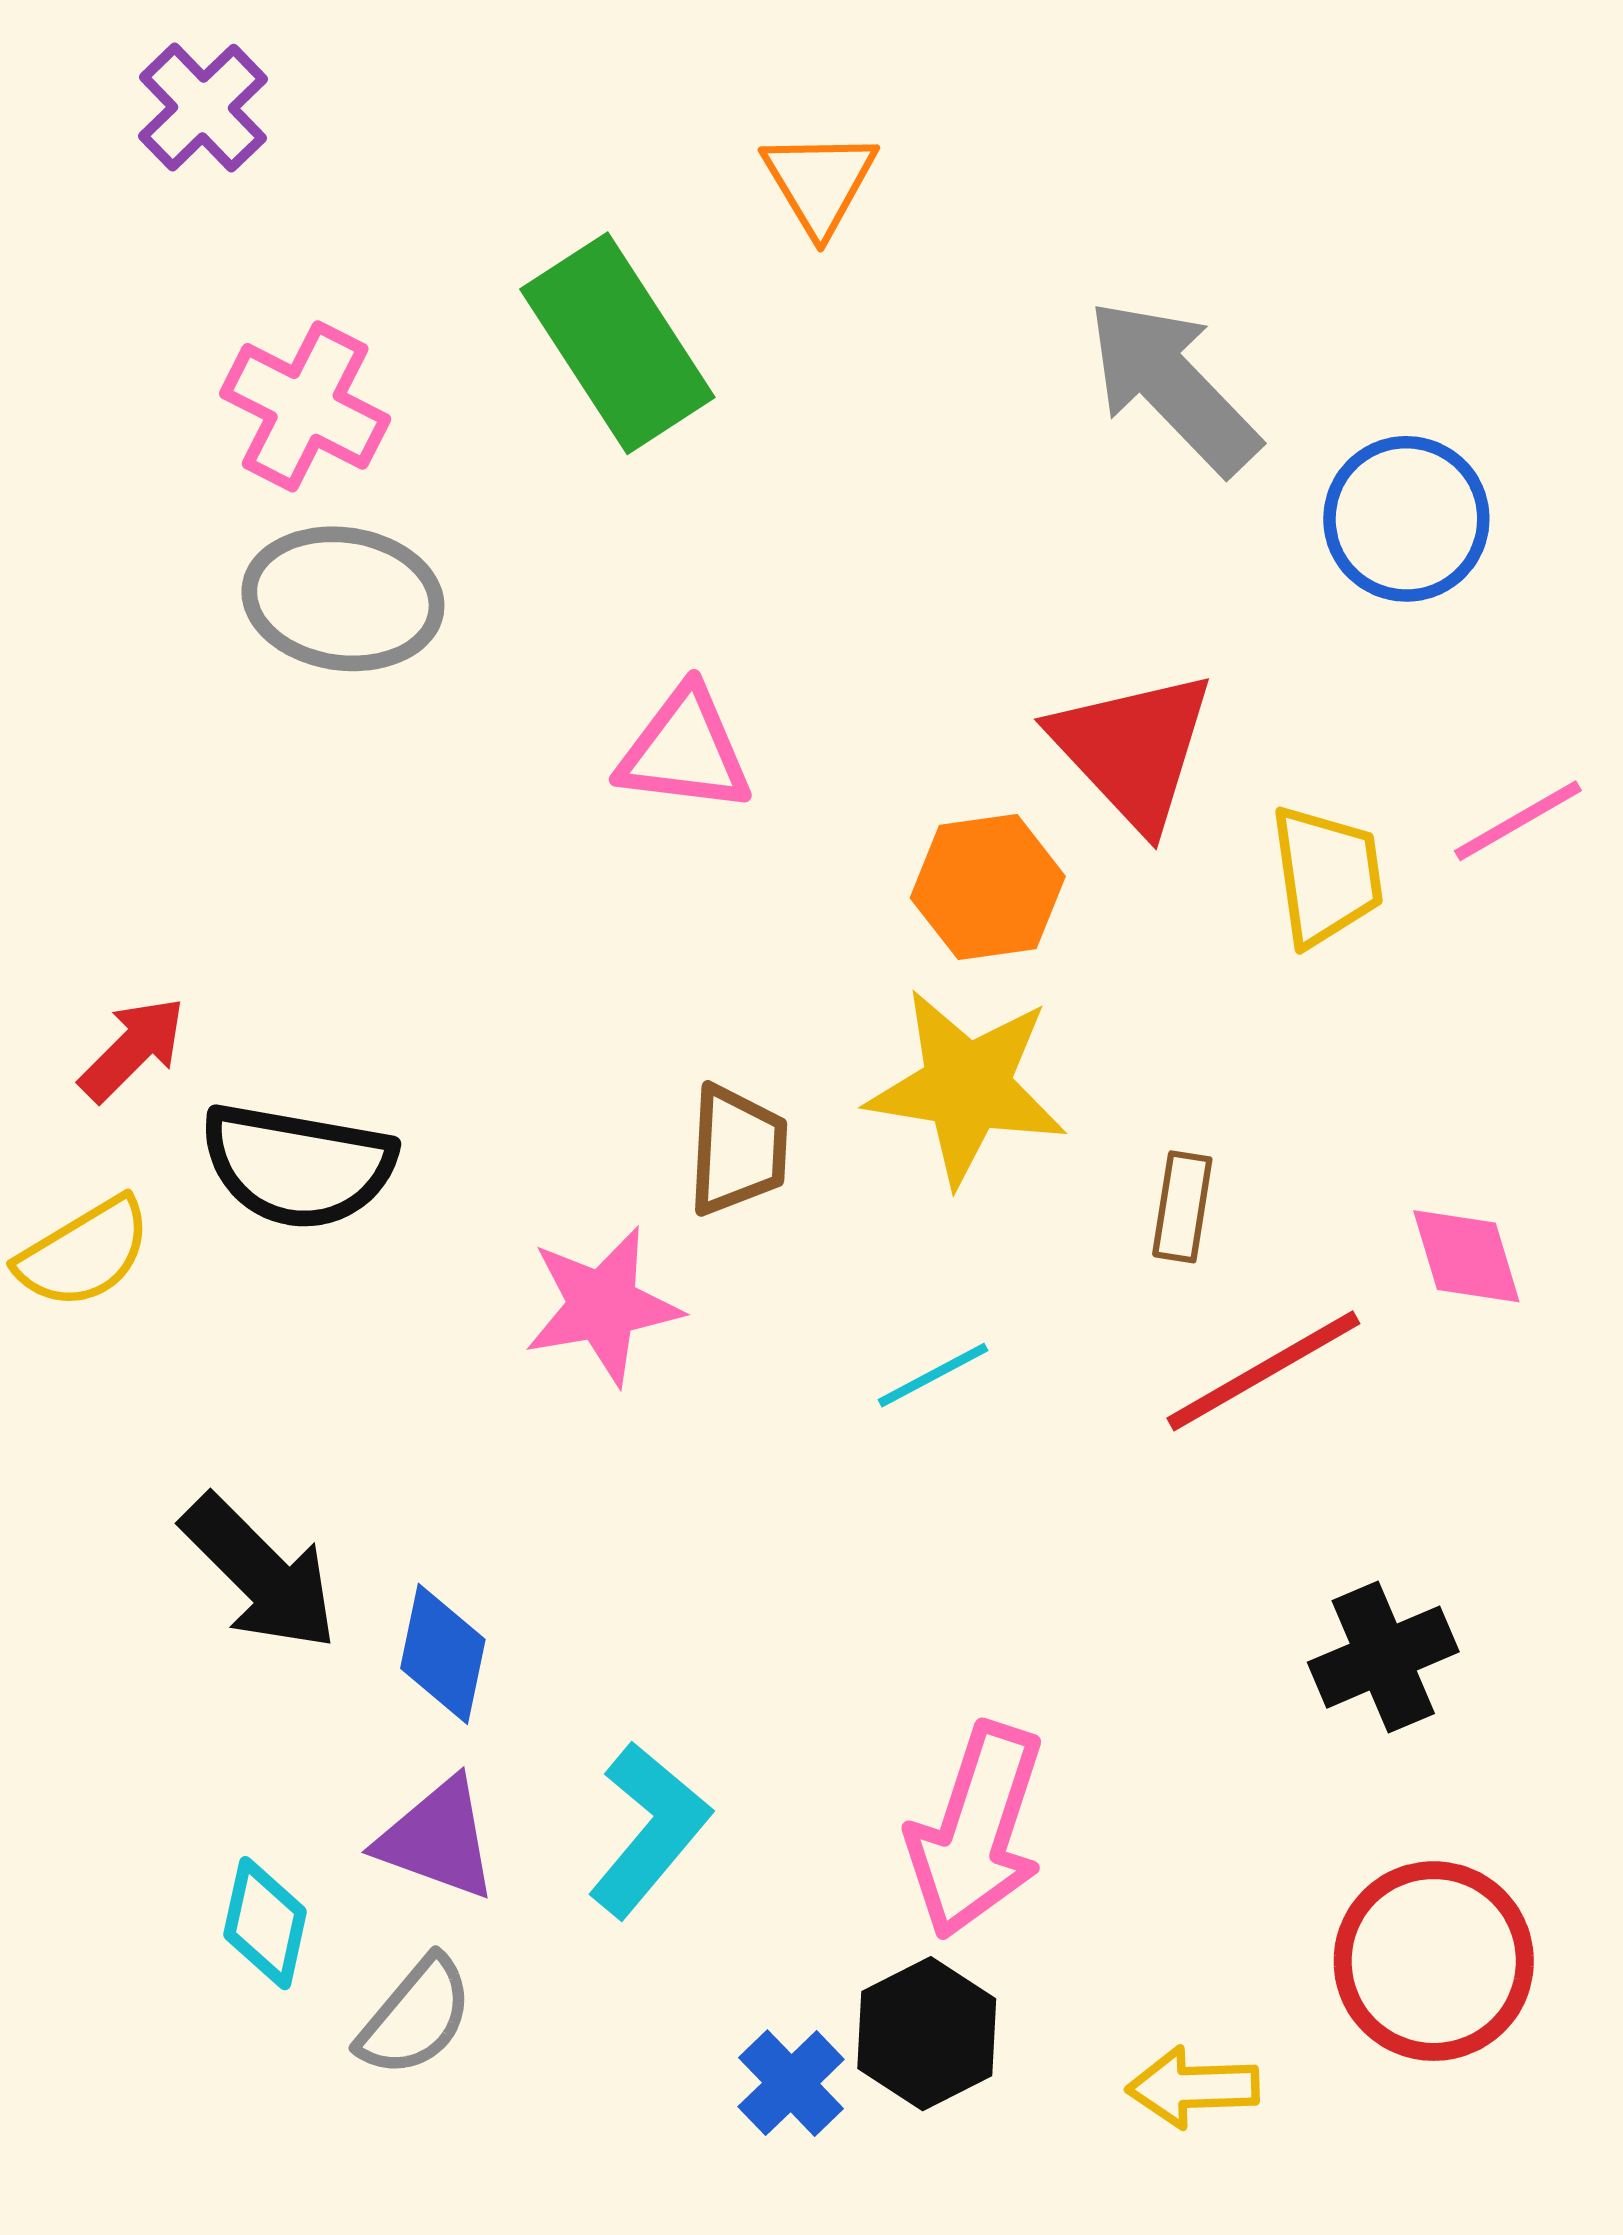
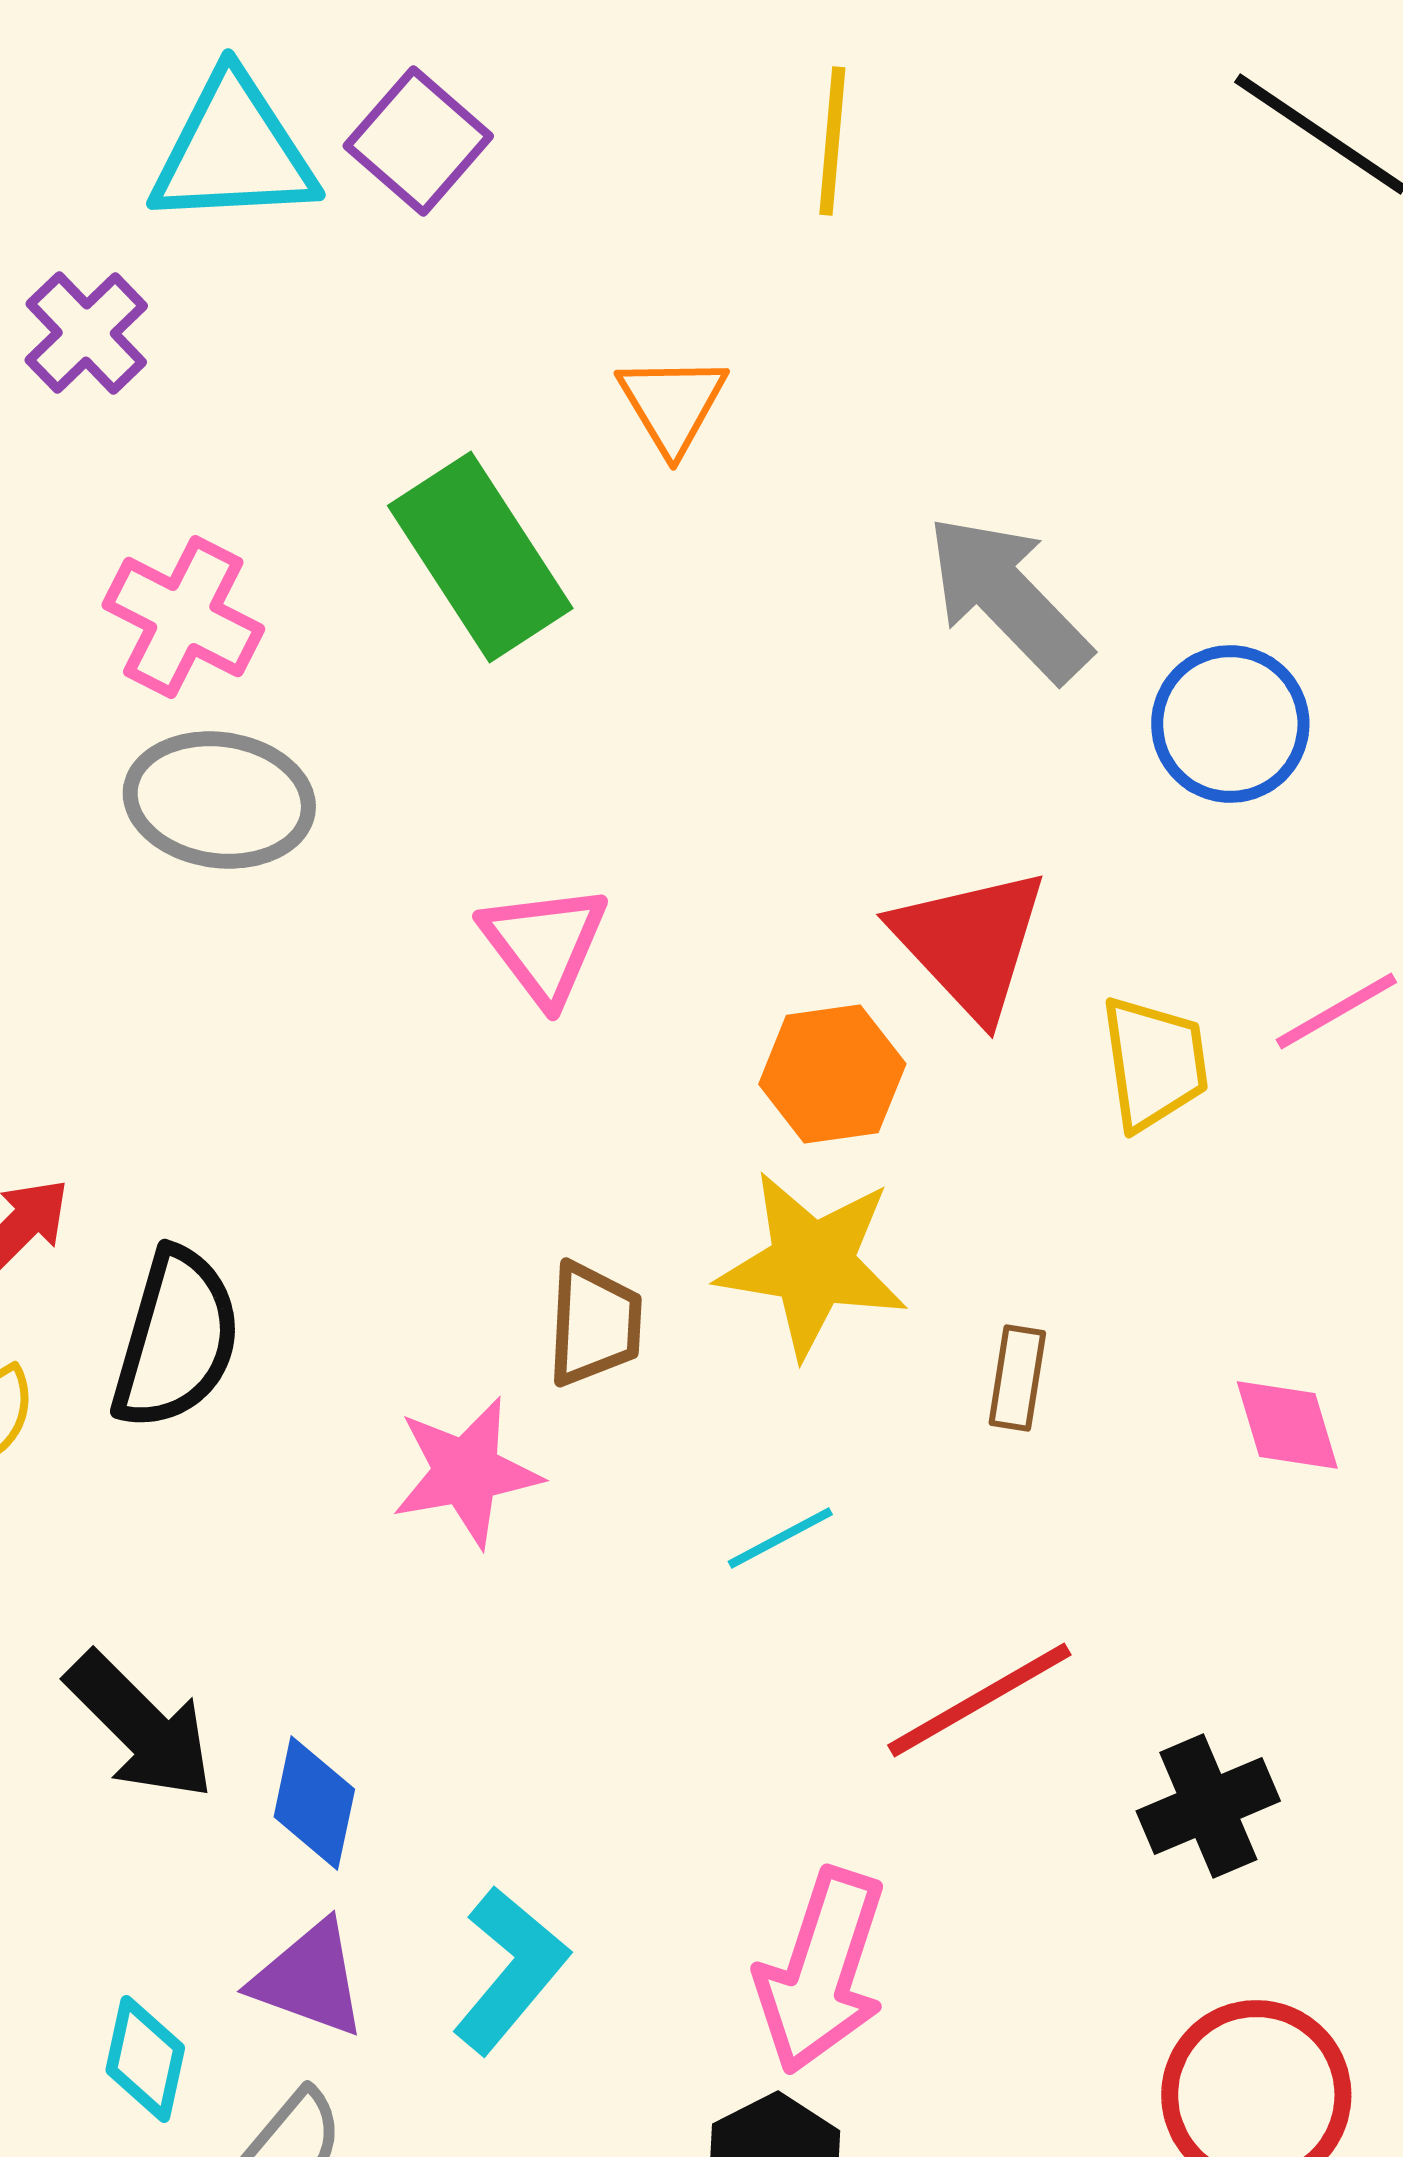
pink triangle: (685, 750) -> (544, 944), turned 46
black semicircle: (298, 1166) -> (176, 1339), turned -84
red line: (1263, 1371) -> (979, 1700), moved

